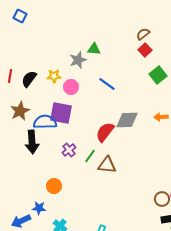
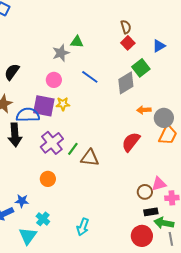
brown semicircle: (143, 34) -> (126, 27), turned 112
yellow star: (54, 76) -> (63, 104), moved
gray diamond: (127, 120) -> (126, 83), moved, turned -30
red semicircle: (105, 132) -> (131, 142), moved
purple cross: (69, 150) -> (52, 143), size x1.6
orange circle: (54, 186) -> (48, 179), moved

